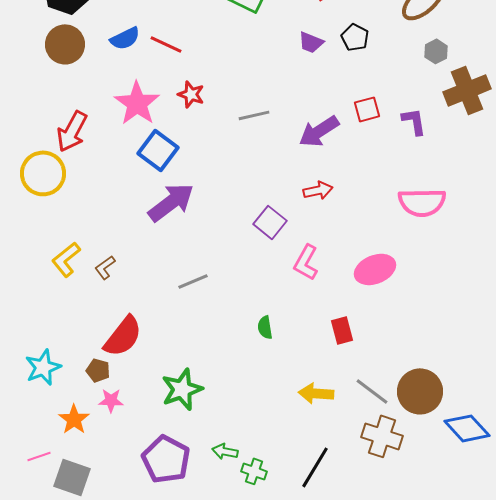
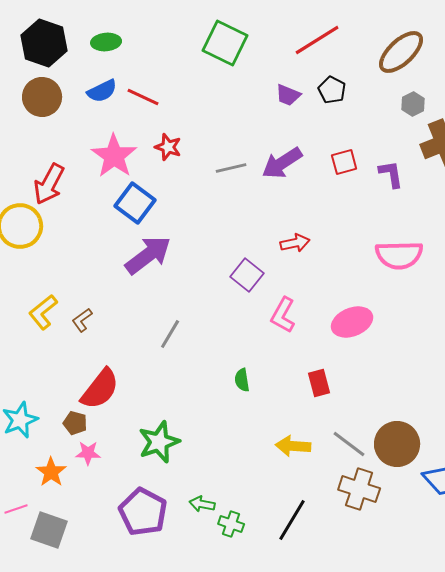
purple arrow: (319, 131) -> (282, 163), moved
gray line: (193, 281) -> (170, 334), turned -36

